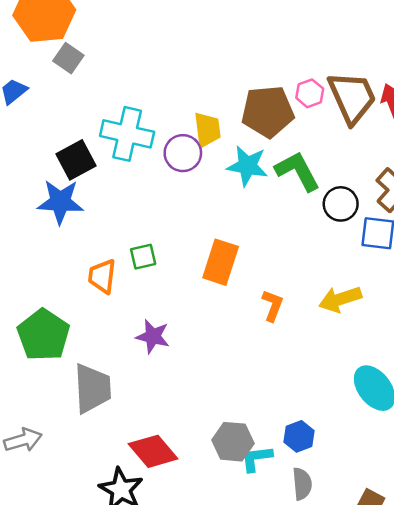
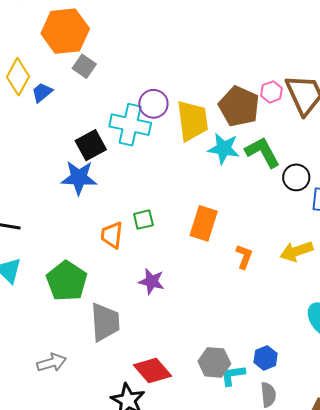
brown pentagon: (268, 112) -> (239, 106), turned 30
yellow trapezoid: (207, 130) -> (192, 121), size x1.5
purple circle: (183, 153) -> (153, 104), moved

